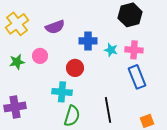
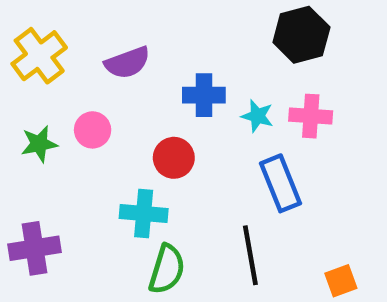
blue rectangle: (137, 77) -> (281, 183), moved

